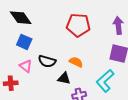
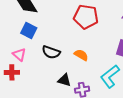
pink triangle: (26, 66) -> (19, 55), moved
black triangle: (64, 78) -> (64, 80), moved

